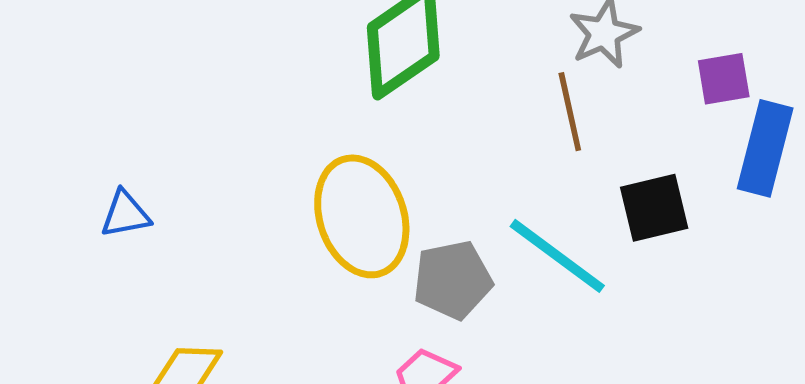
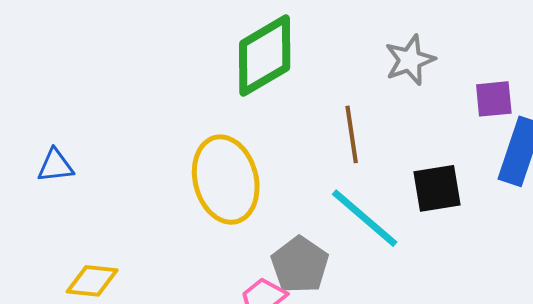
brown line: (570, 112) -> (352, 134), moved
gray pentagon: (453, 280) -> (300, 265), moved, turned -30

